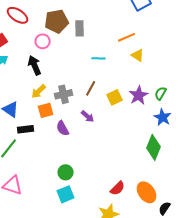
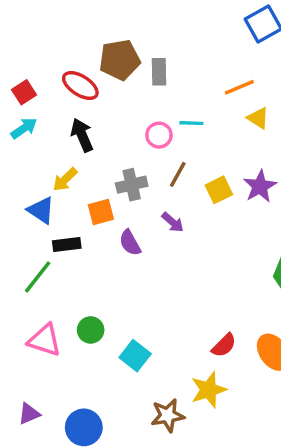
red ellipse: (18, 15) -> (80, 85), moved
pink circle: (43, 41) -> (159, 135), moved
yellow arrow: (39, 91) -> (65, 180), moved
green circle: (66, 172) -> (91, 330), moved
cyan square: (66, 194) -> (135, 356), turned -30

